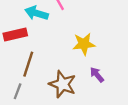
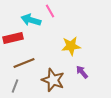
brown line: (28, 64) -> (24, 63), turned 50

